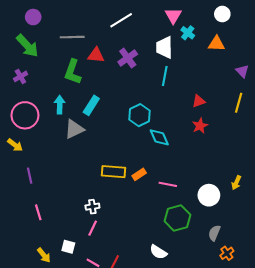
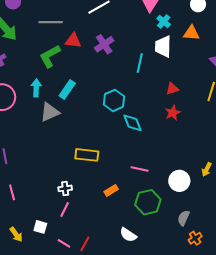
white trapezoid: (164, 47) -> (163, 46), moved
green L-shape: (73, 72) -> (50, 56), turned 40
orange rectangle: (139, 174) -> (111, 190), moved

